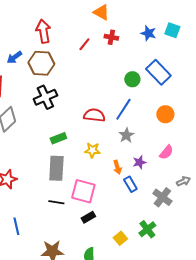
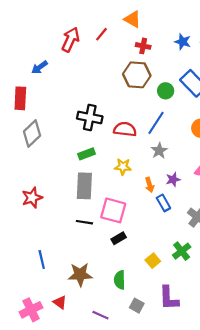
red arrow: (43, 31) -> (71, 40), turned 35
red line: (84, 44) -> (101, 34), moved
brown hexagon: (41, 63) -> (137, 75), moved
black cross: (45, 97) -> (90, 118), moved, turned 35
blue line: (16, 226) -> (42, 260), moved

